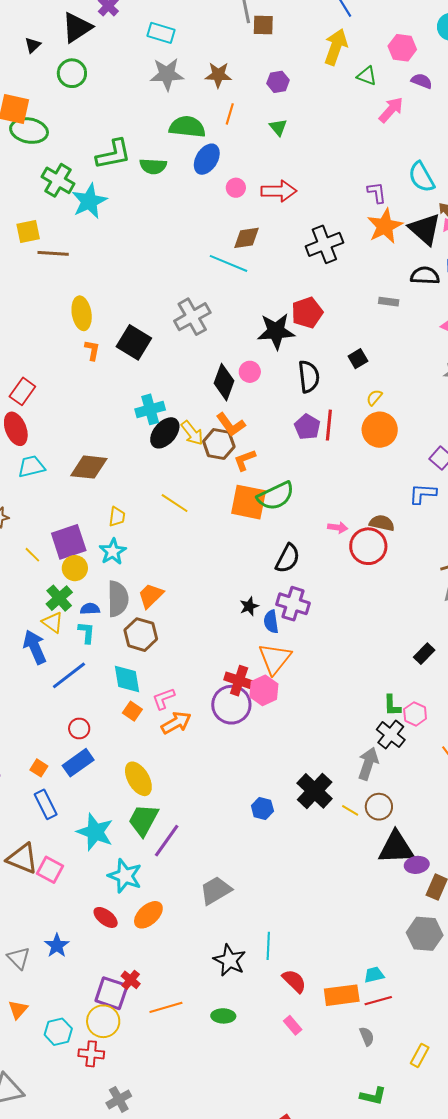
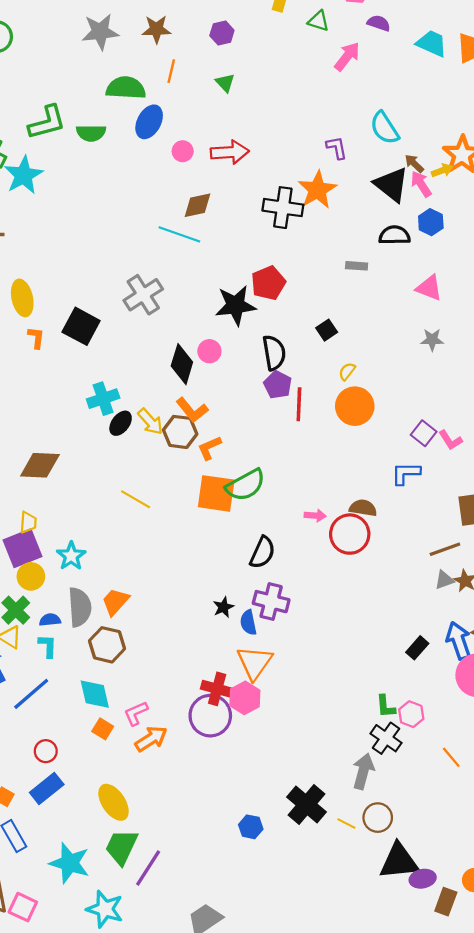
orange star: (385, 226) -> (317, 190), moved
black cross: (324, 244) -> (283, 208), turned 33
purple pentagon: (307, 427) -> (278, 385), moved
black ellipse: (165, 433) -> (121, 423), size x0.7
yellow trapezoid: (117, 517) -> (28, 522), moved

